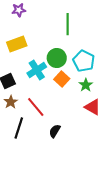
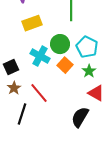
yellow rectangle: (17, 44) -> (32, 23), moved
cyan cross: (37, 70) -> (40, 56), turned -30
black semicircle: (55, 131) -> (80, 117), moved, size x1.5

